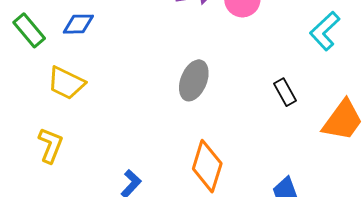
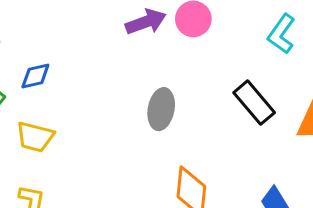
black rectangle: (285, 92) -> (254, 103), size x1.6

